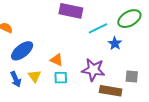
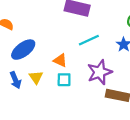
cyan line: (98, 28) -> (89, 40), moved
purple star: (93, 70) -> (100, 72), turned -30

